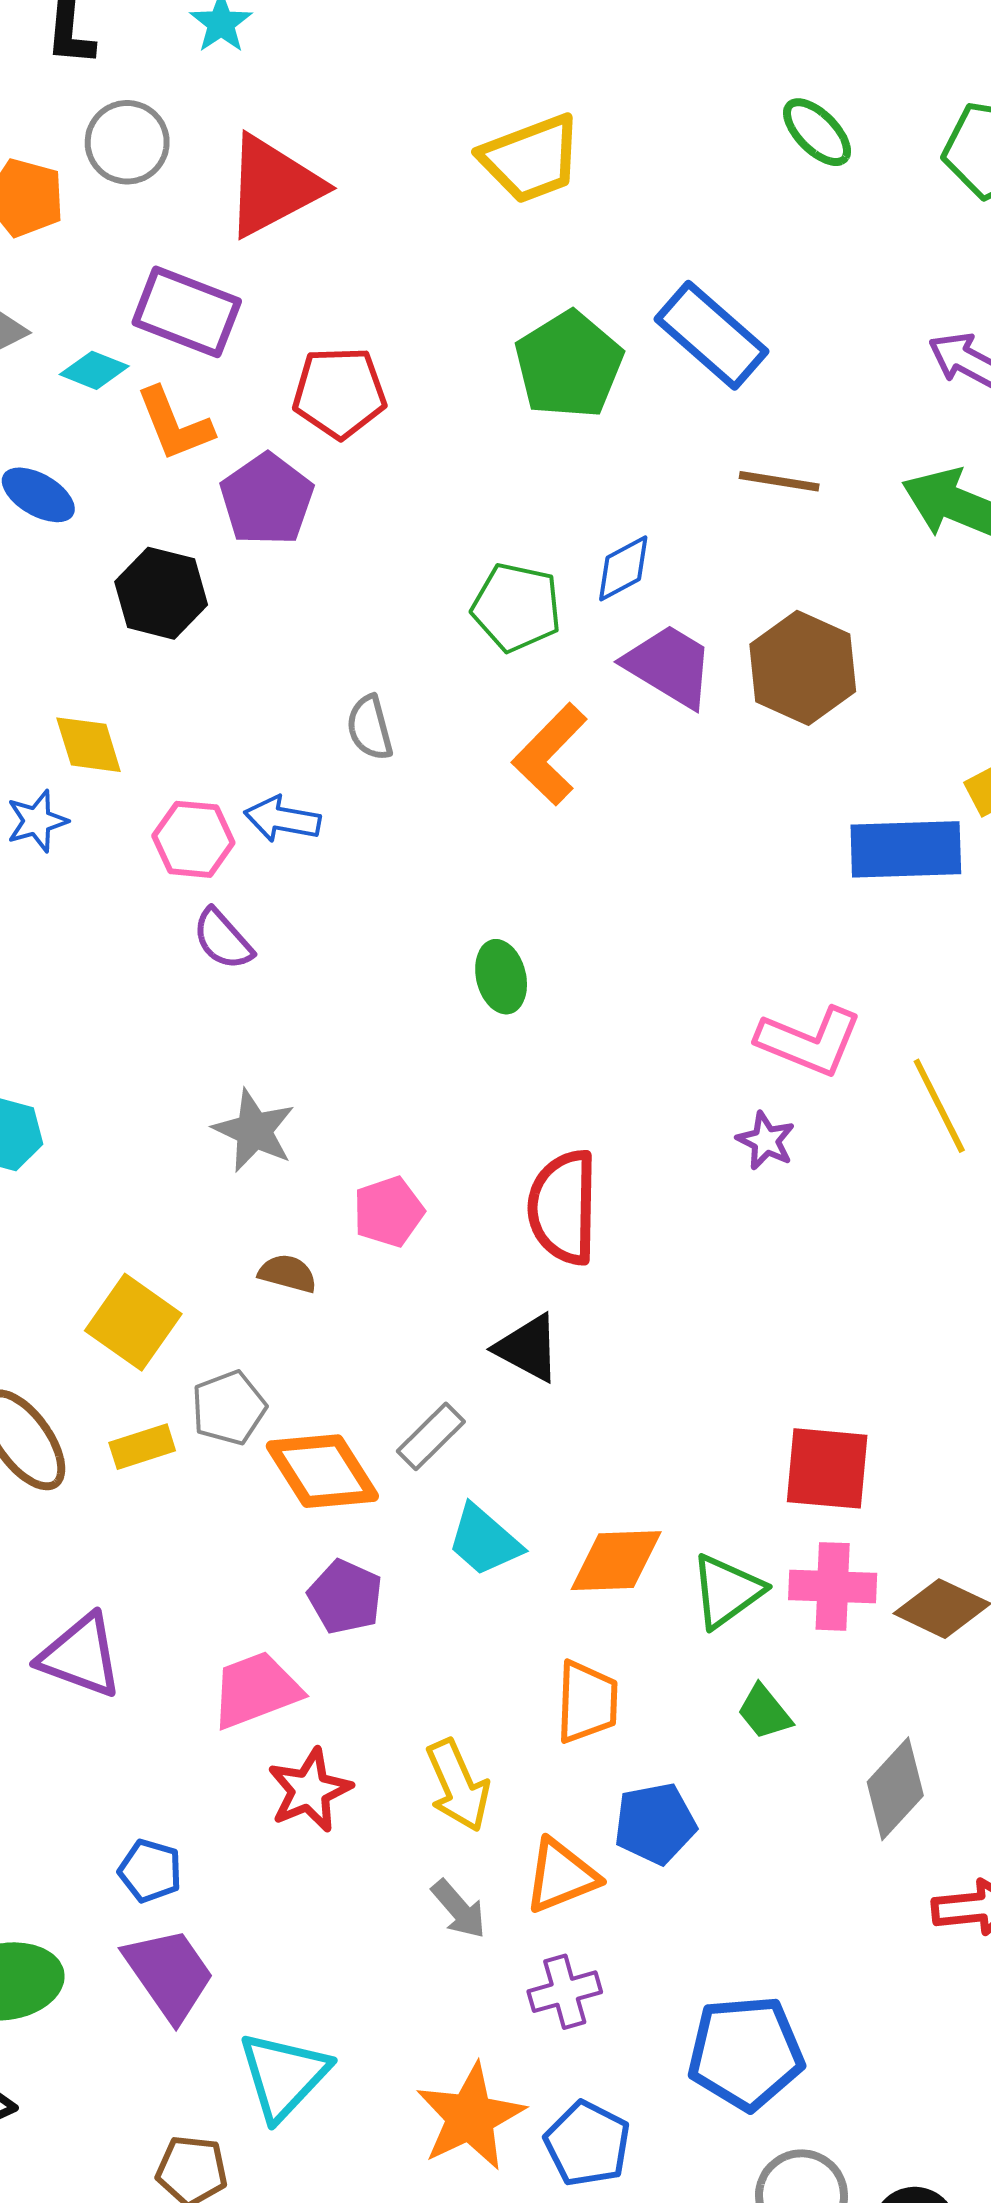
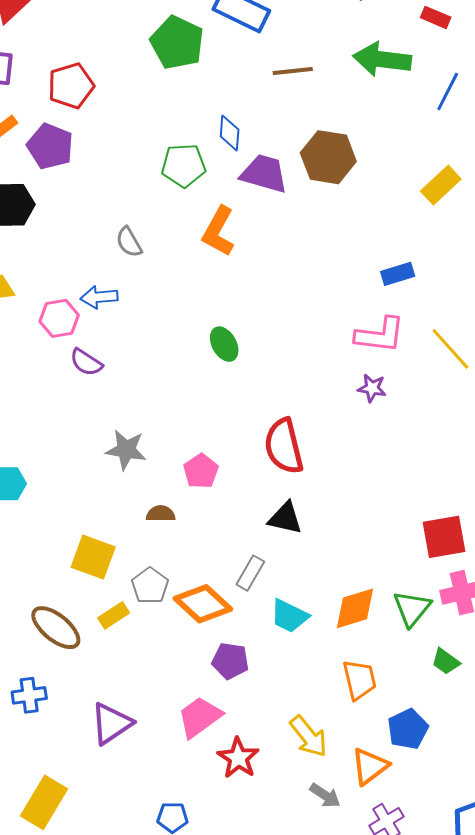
blue diamond: (623, 568) -> (230, 133), turned -42
blue rectangle: (906, 849) -> (398, 274), moved, size x0.6
purple triangle: (81, 1656) -> (111, 723), turned -39

